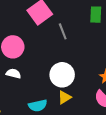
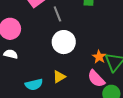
white circle: (62, 75) -> (64, 42), moved

